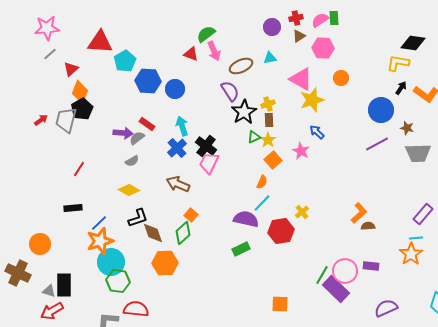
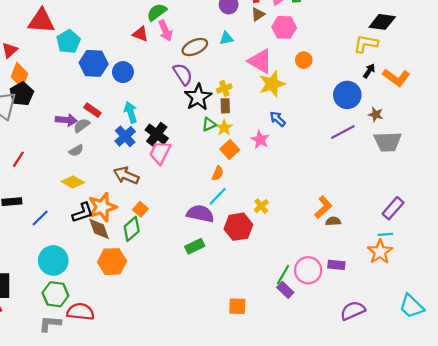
orange star: (100, 241) -> (102, 207), moved
green hexagon: (118, 281) -> (55, 294), moved
purple rectangle: (336, 289) -> (285, 290), moved, size x0.6

